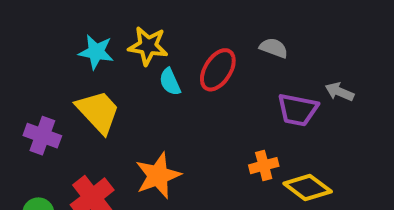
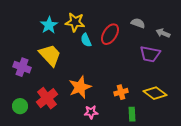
cyan star: (96, 52) -> (49, 25), turned 30
gray arrow: (339, 92) -> (163, 33), moved
orange cross: (264, 166) -> (121, 92), moved

